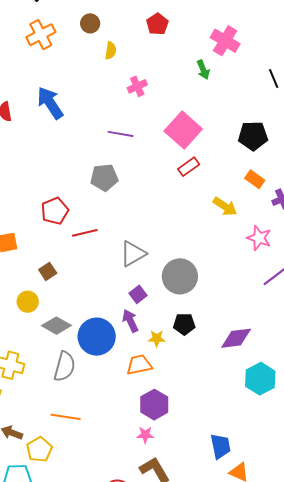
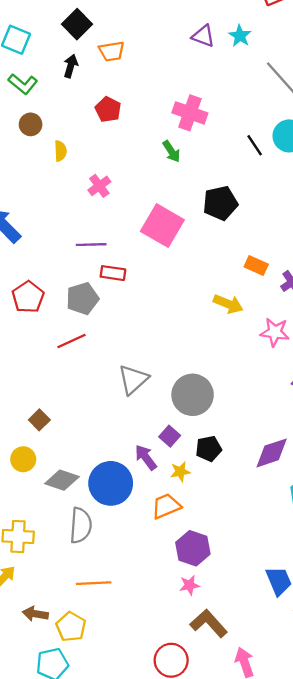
black pentagon: (253, 136) -> (220, 203), moved
red rectangle: (189, 167) -> (113, 273), moved, turned 55
red pentagon: (55, 211) -> (28, 297), moved
red line: (85, 233) -> (71, 341), moved
purple square: (138, 294) -> (170, 436), moved

